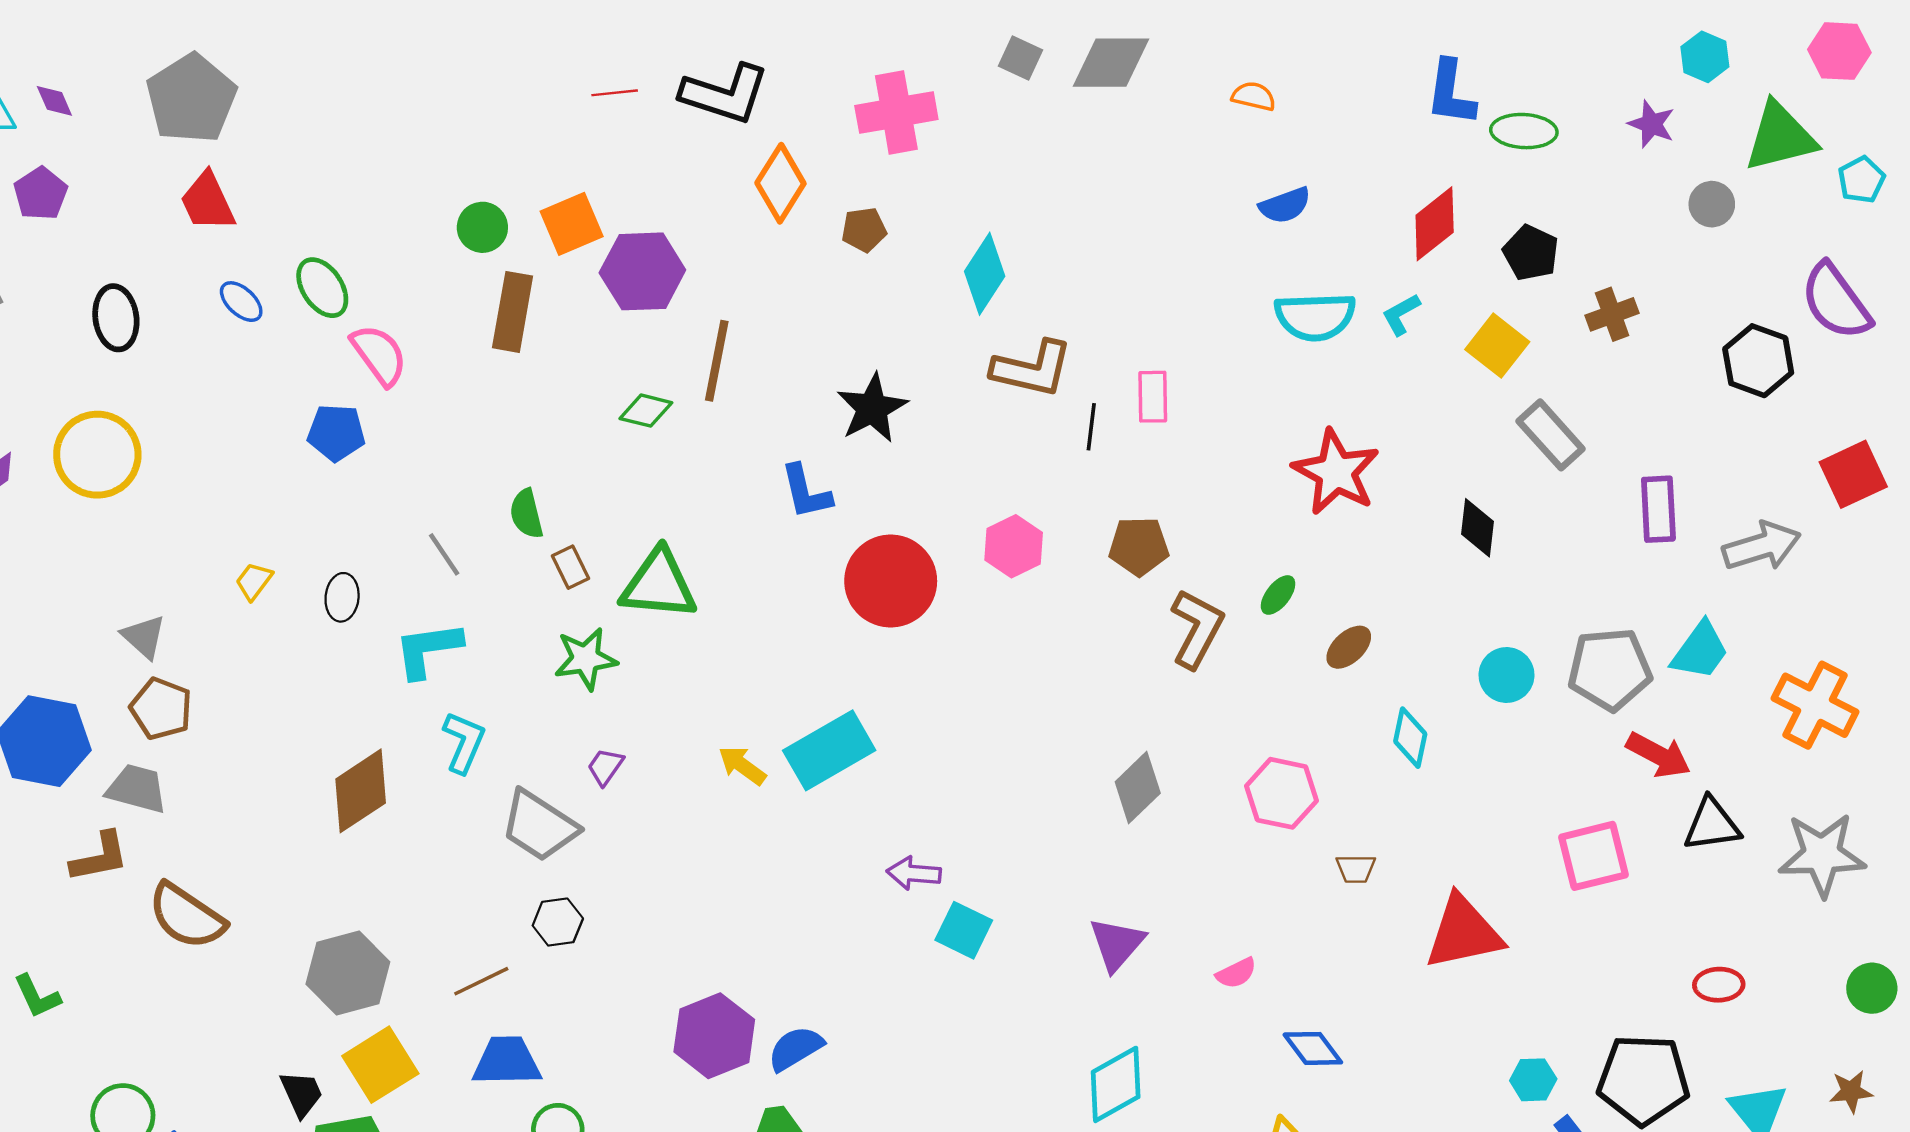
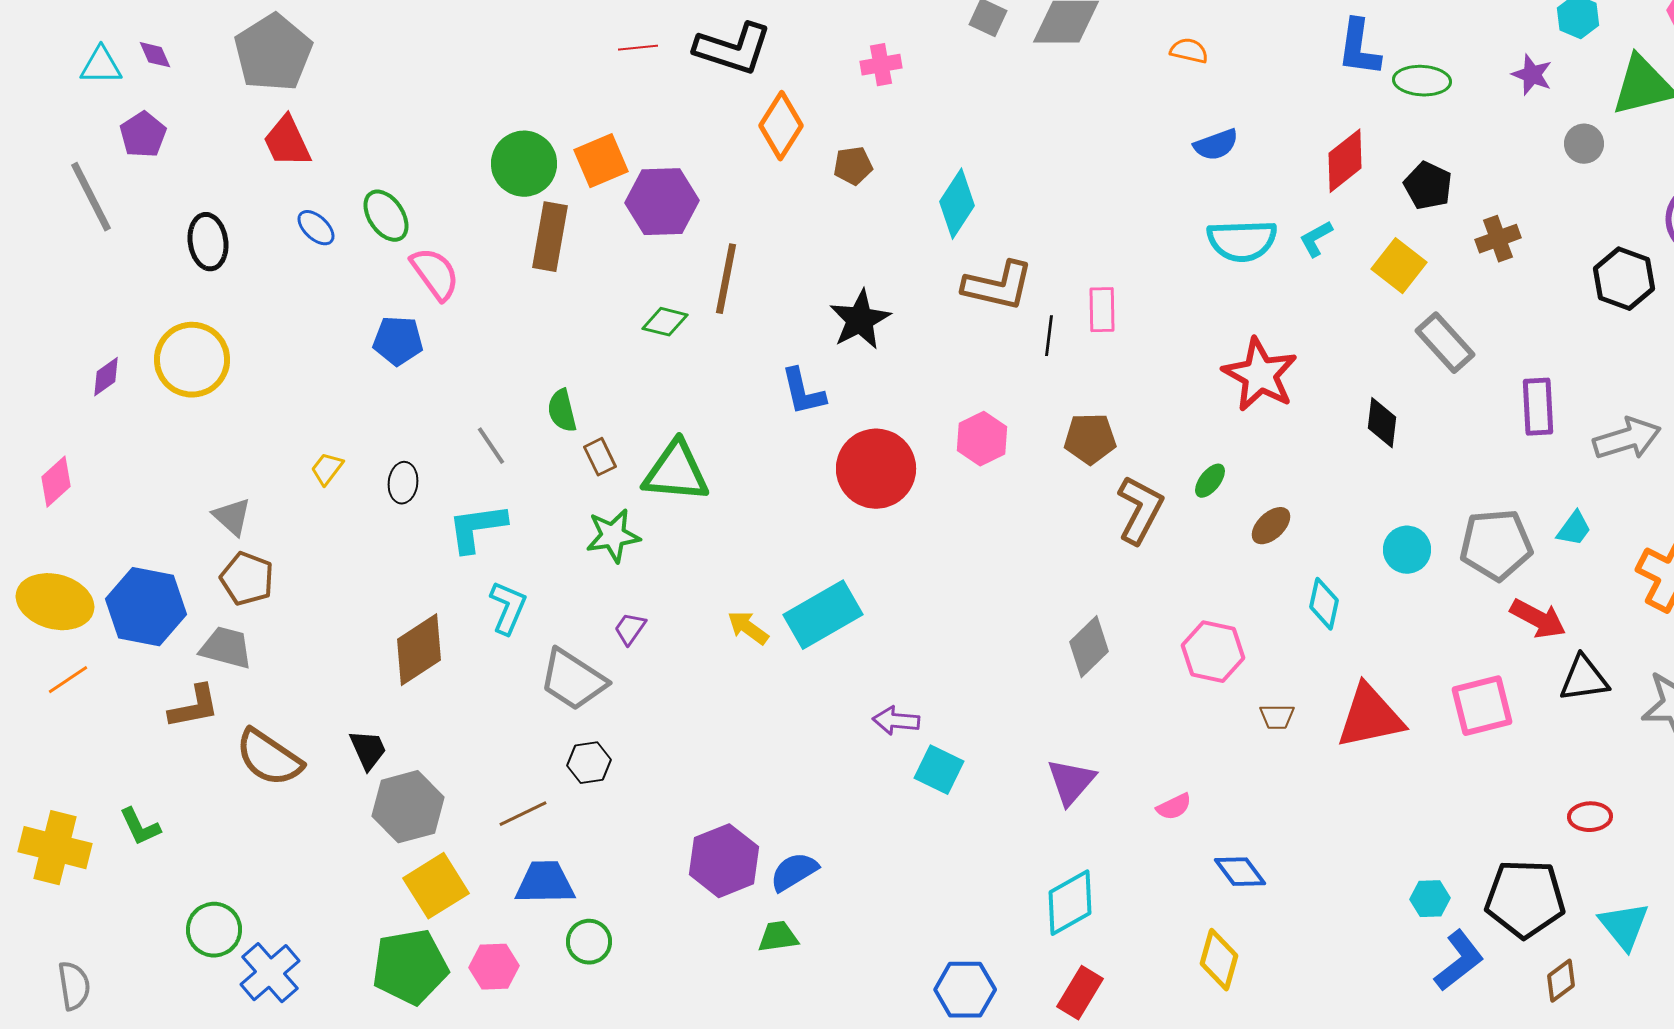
pink cross: (896, 112) -> (881, 65), size x0.6
green circle: (482, 227) -> (524, 164), size x1.5
cyan trapezoid: (1700, 651) -> (1574, 529), size x0.7
red triangle: (1464, 932) -> (1370, 717), moved
black trapezoid: (301, 1094) -> (368, 750), moved

